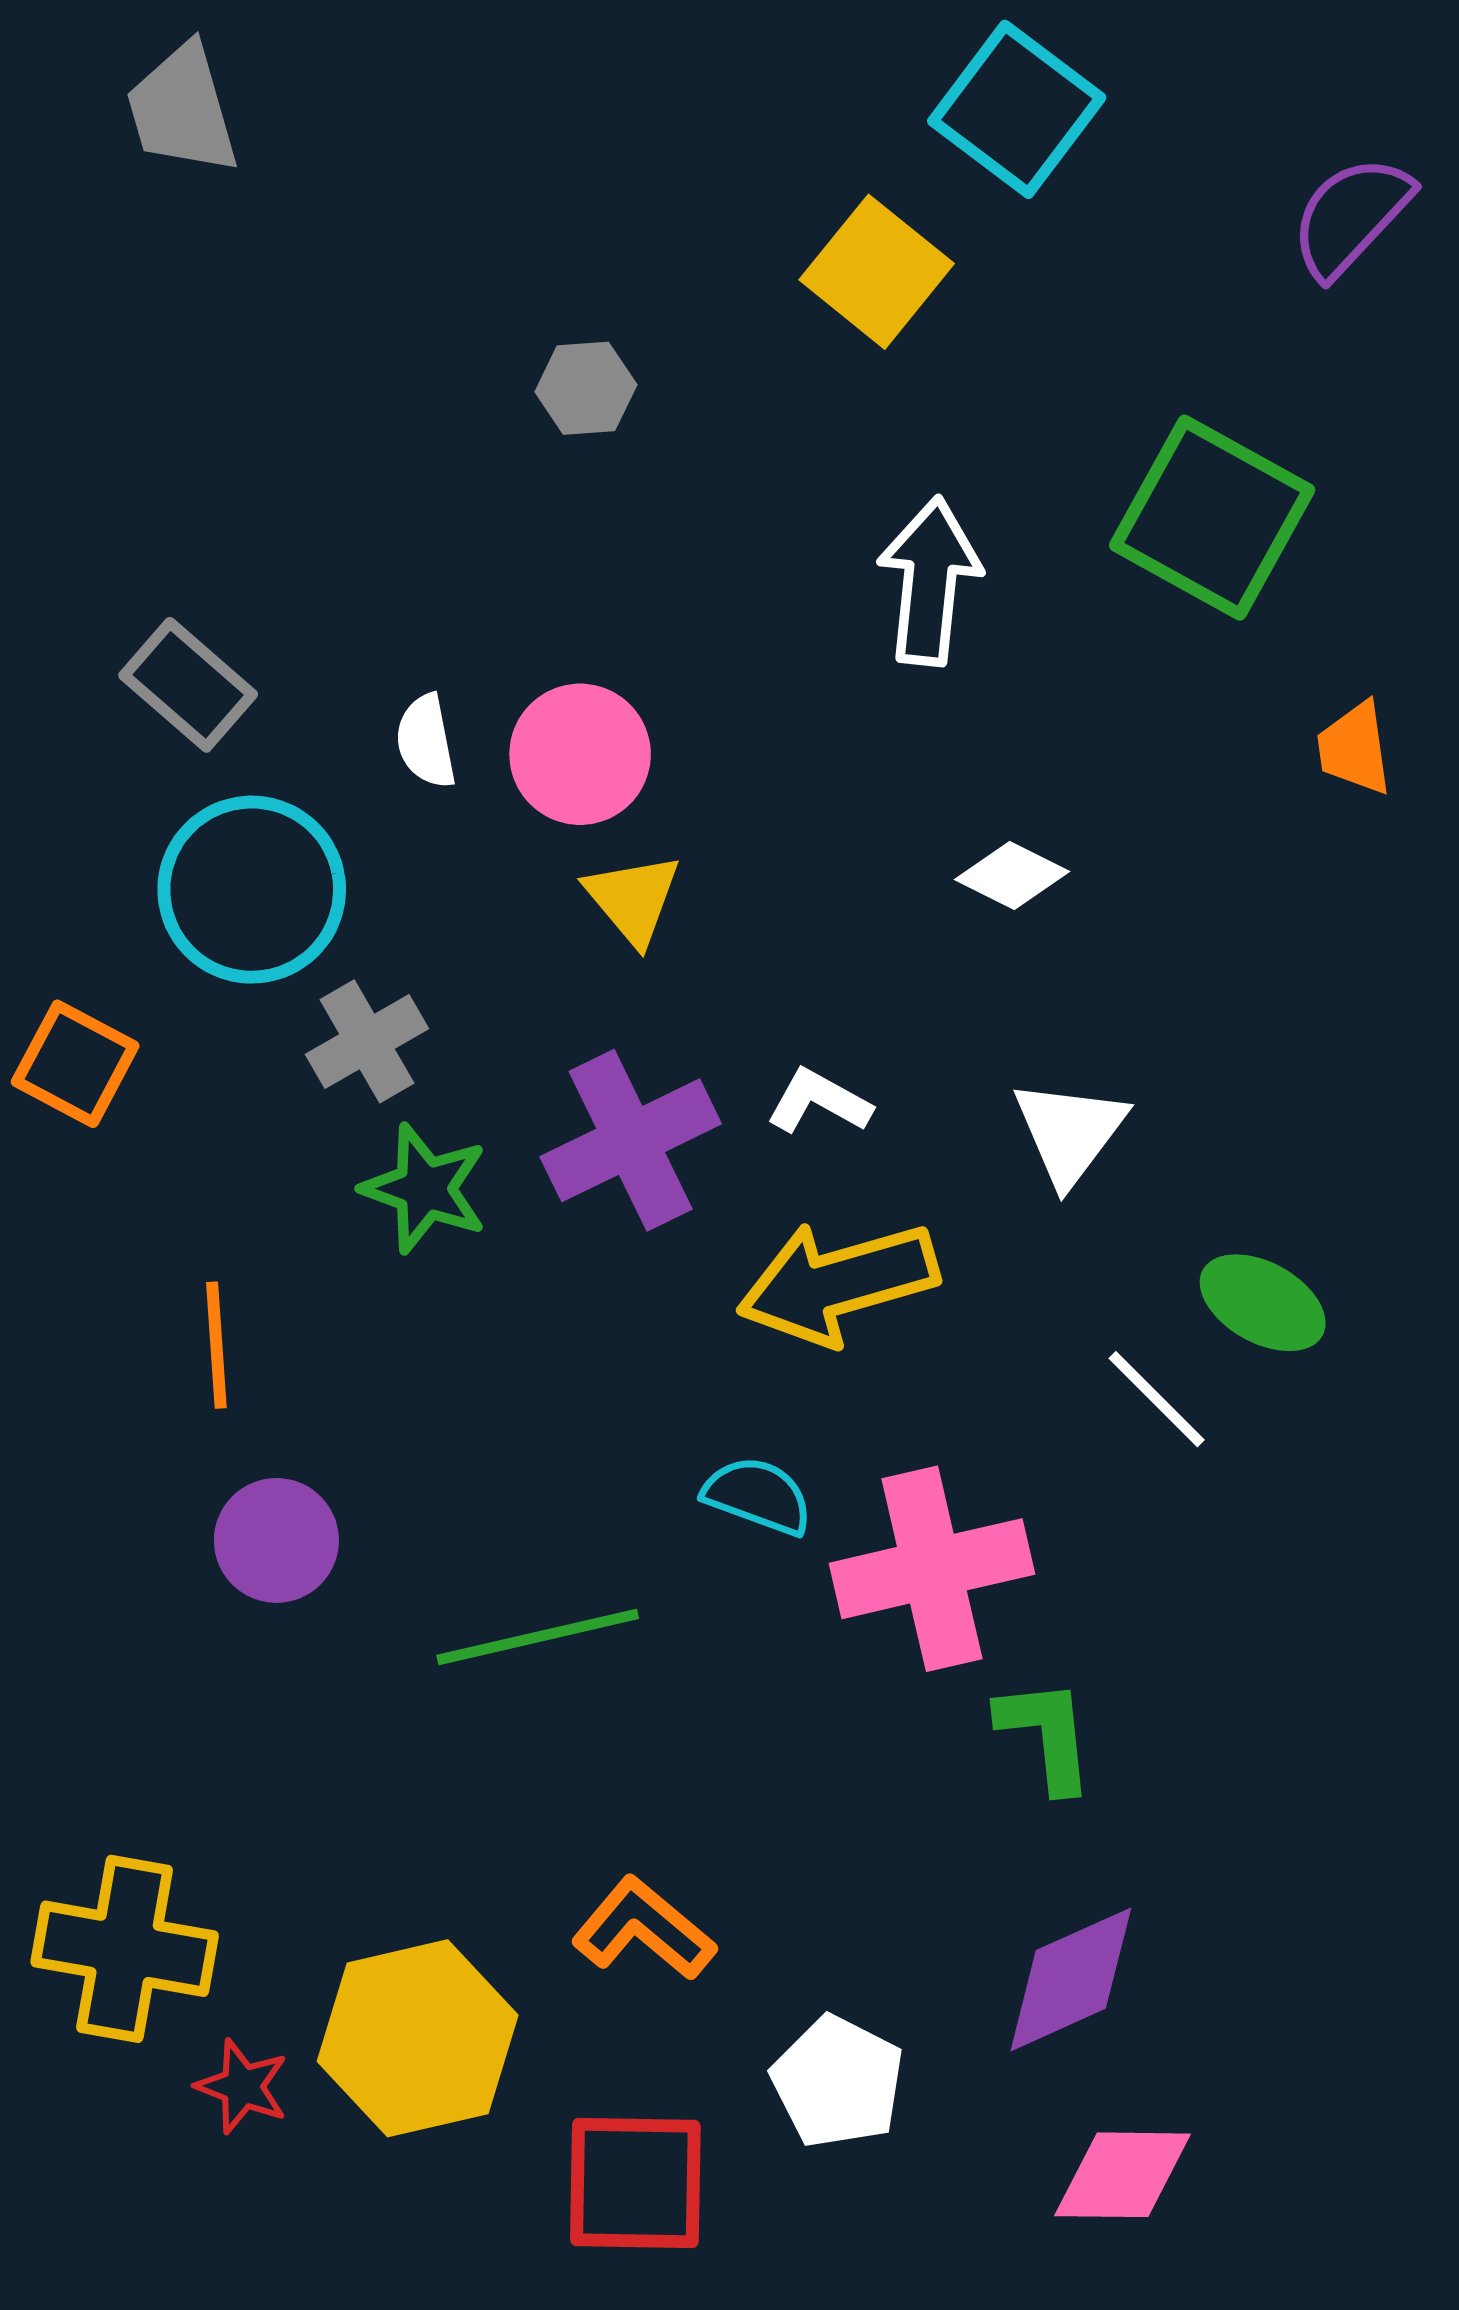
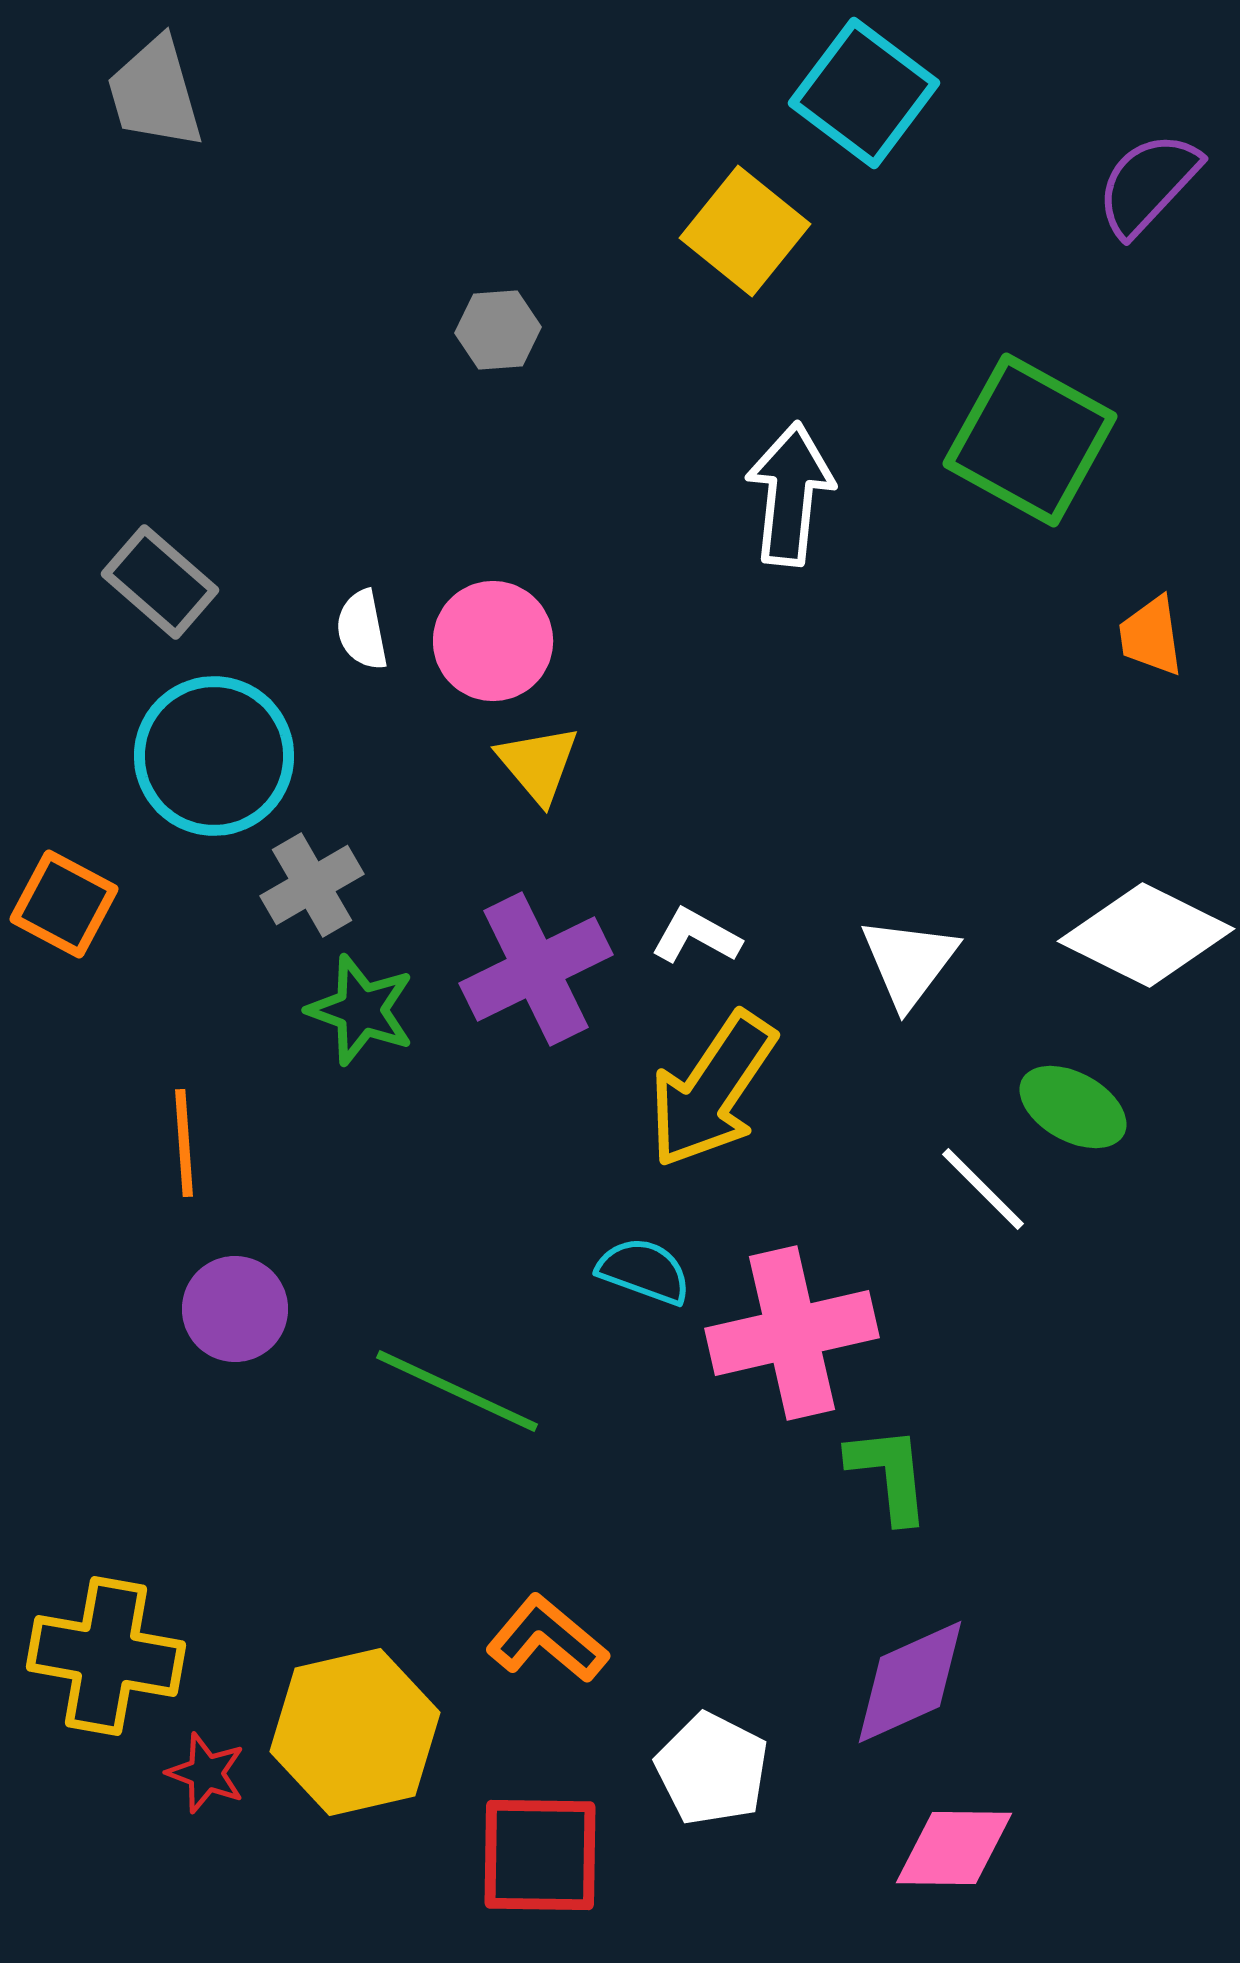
white diamond: (1012, 875) -> (1146, 935), moved, size x1.8
yellow arrow: (838, 1283) -> (712, 1090), turned -40
green line: (538, 1637) -> (457, 1391), turned 38

